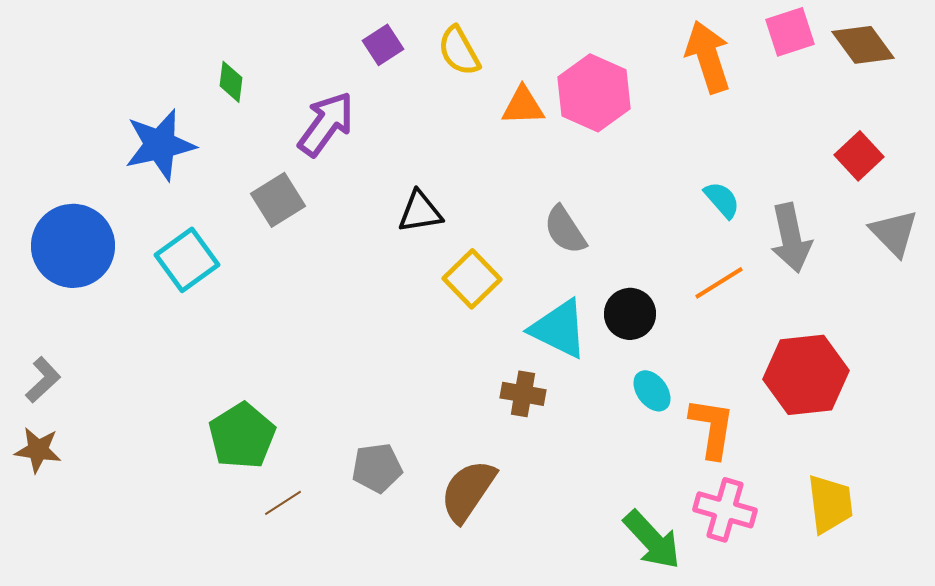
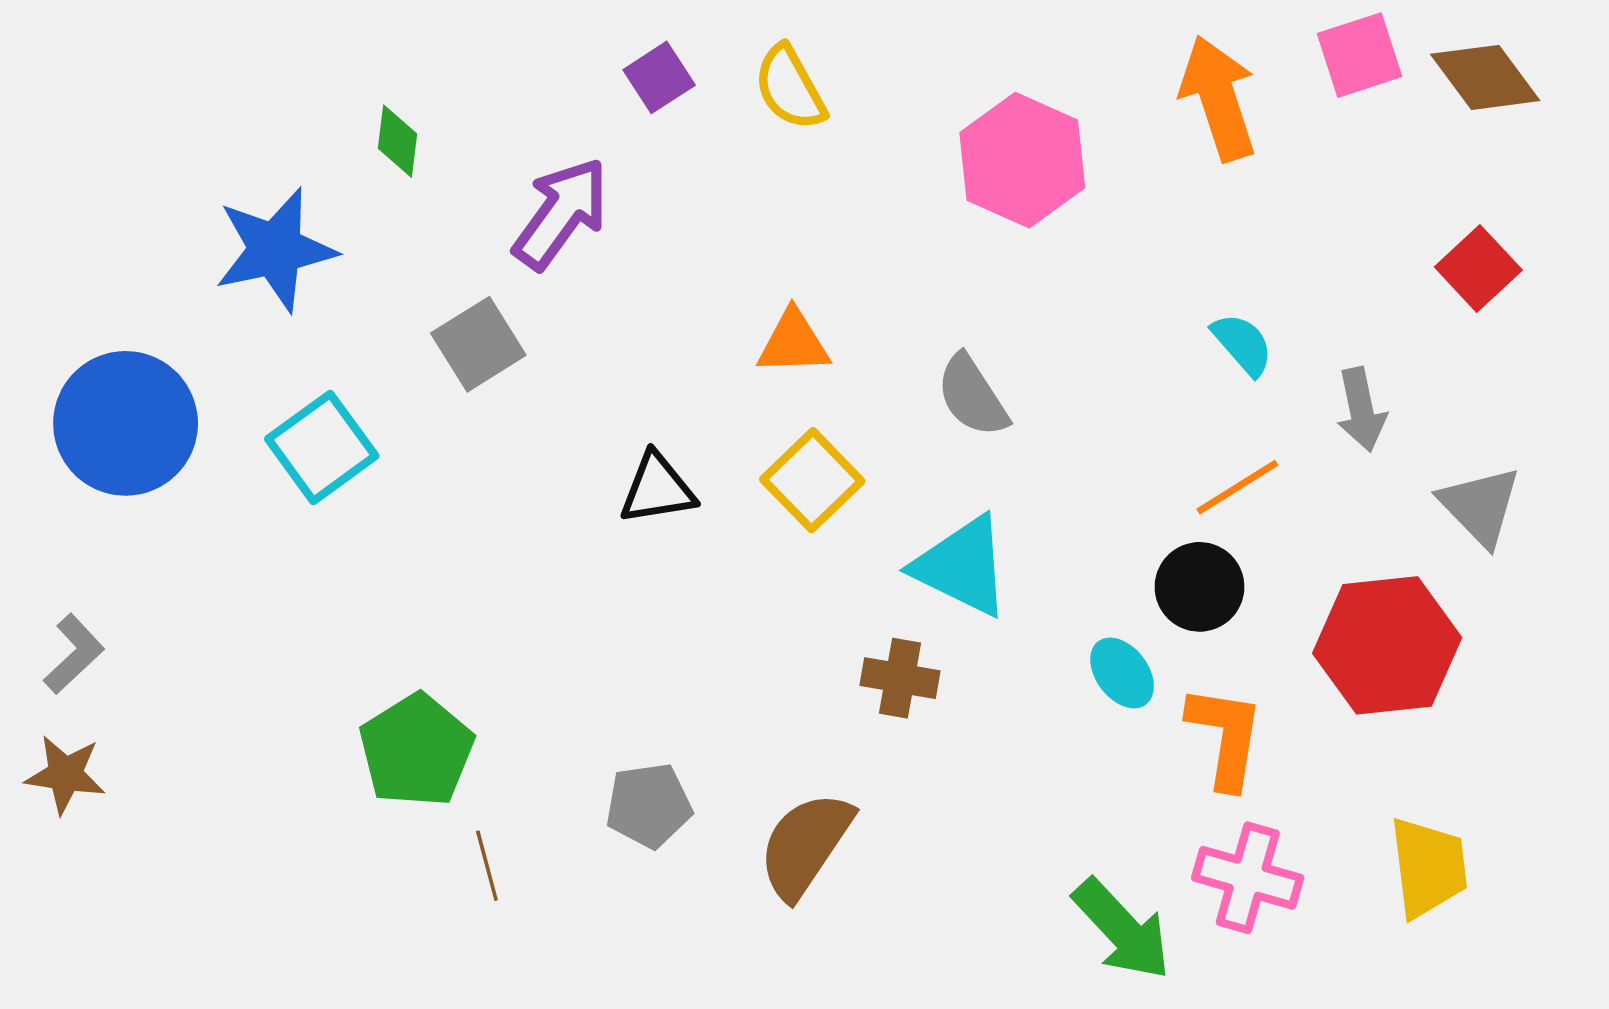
orange triangle: (523, 106) -> (793, 342), moved
black triangle: (420, 212) -> (657, 489), moved
gray triangle: (894, 233) -> (1480, 506), moved
gray arrow: (791, 238) -> (1361, 410), size x0.7
black circle: (630, 314) -> (1199, 587), moved
brown line: (283, 503) -> (487, 866), turned -72

